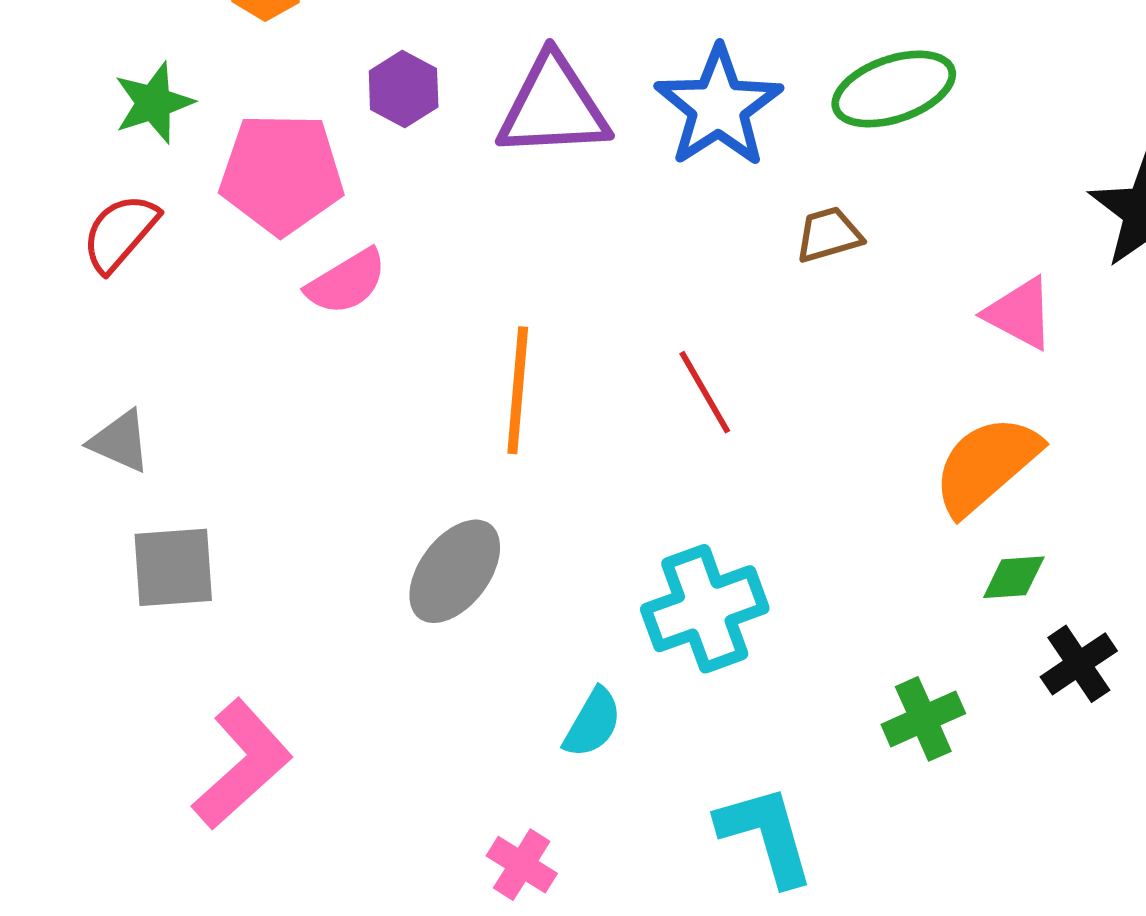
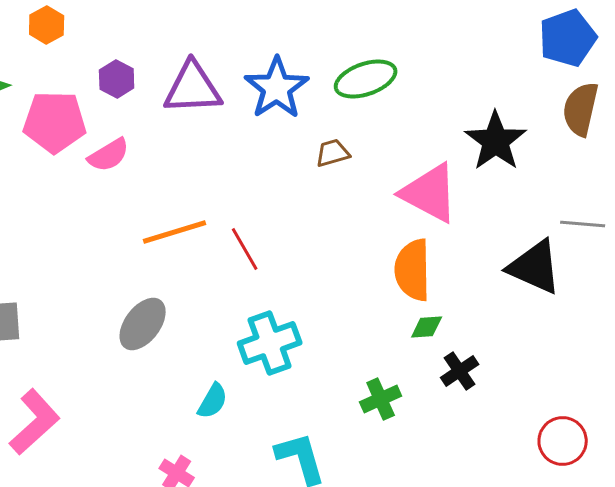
pink semicircle: (346, 282) -> (109, 155), moved
pink triangle: (1020, 313) -> (430, 193), size x1.6
orange line: (518, 390) -> (175, 232), turned 68
red line: (705, 392) -> (245, 249), moved
orange semicircle: (986, 465) -> (413, 270), turned -50

